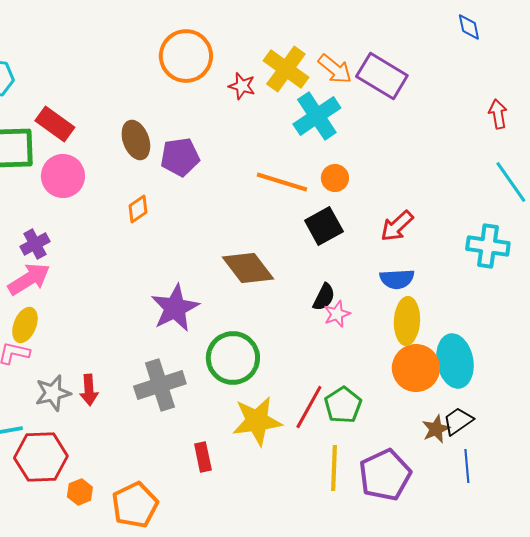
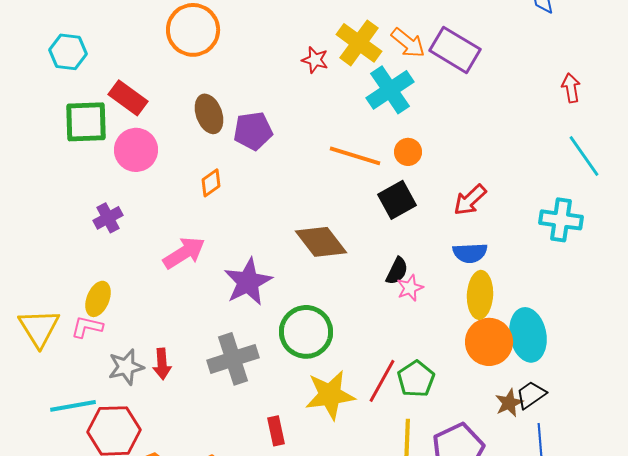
orange circle: (186, 56) -> (193, 30), moved
pink arrow: (29, 279) -> (184, 253), moved

